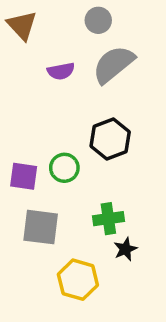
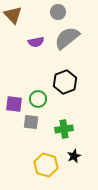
gray square: (41, 227) -> (31, 122), moved, size x0.7
black star: (125, 249) -> (74, 156), moved

